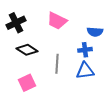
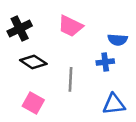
blue triangle: (85, 71) -> (114, 104), moved
pink square: (27, 83) -> (33, 103), turned -36

